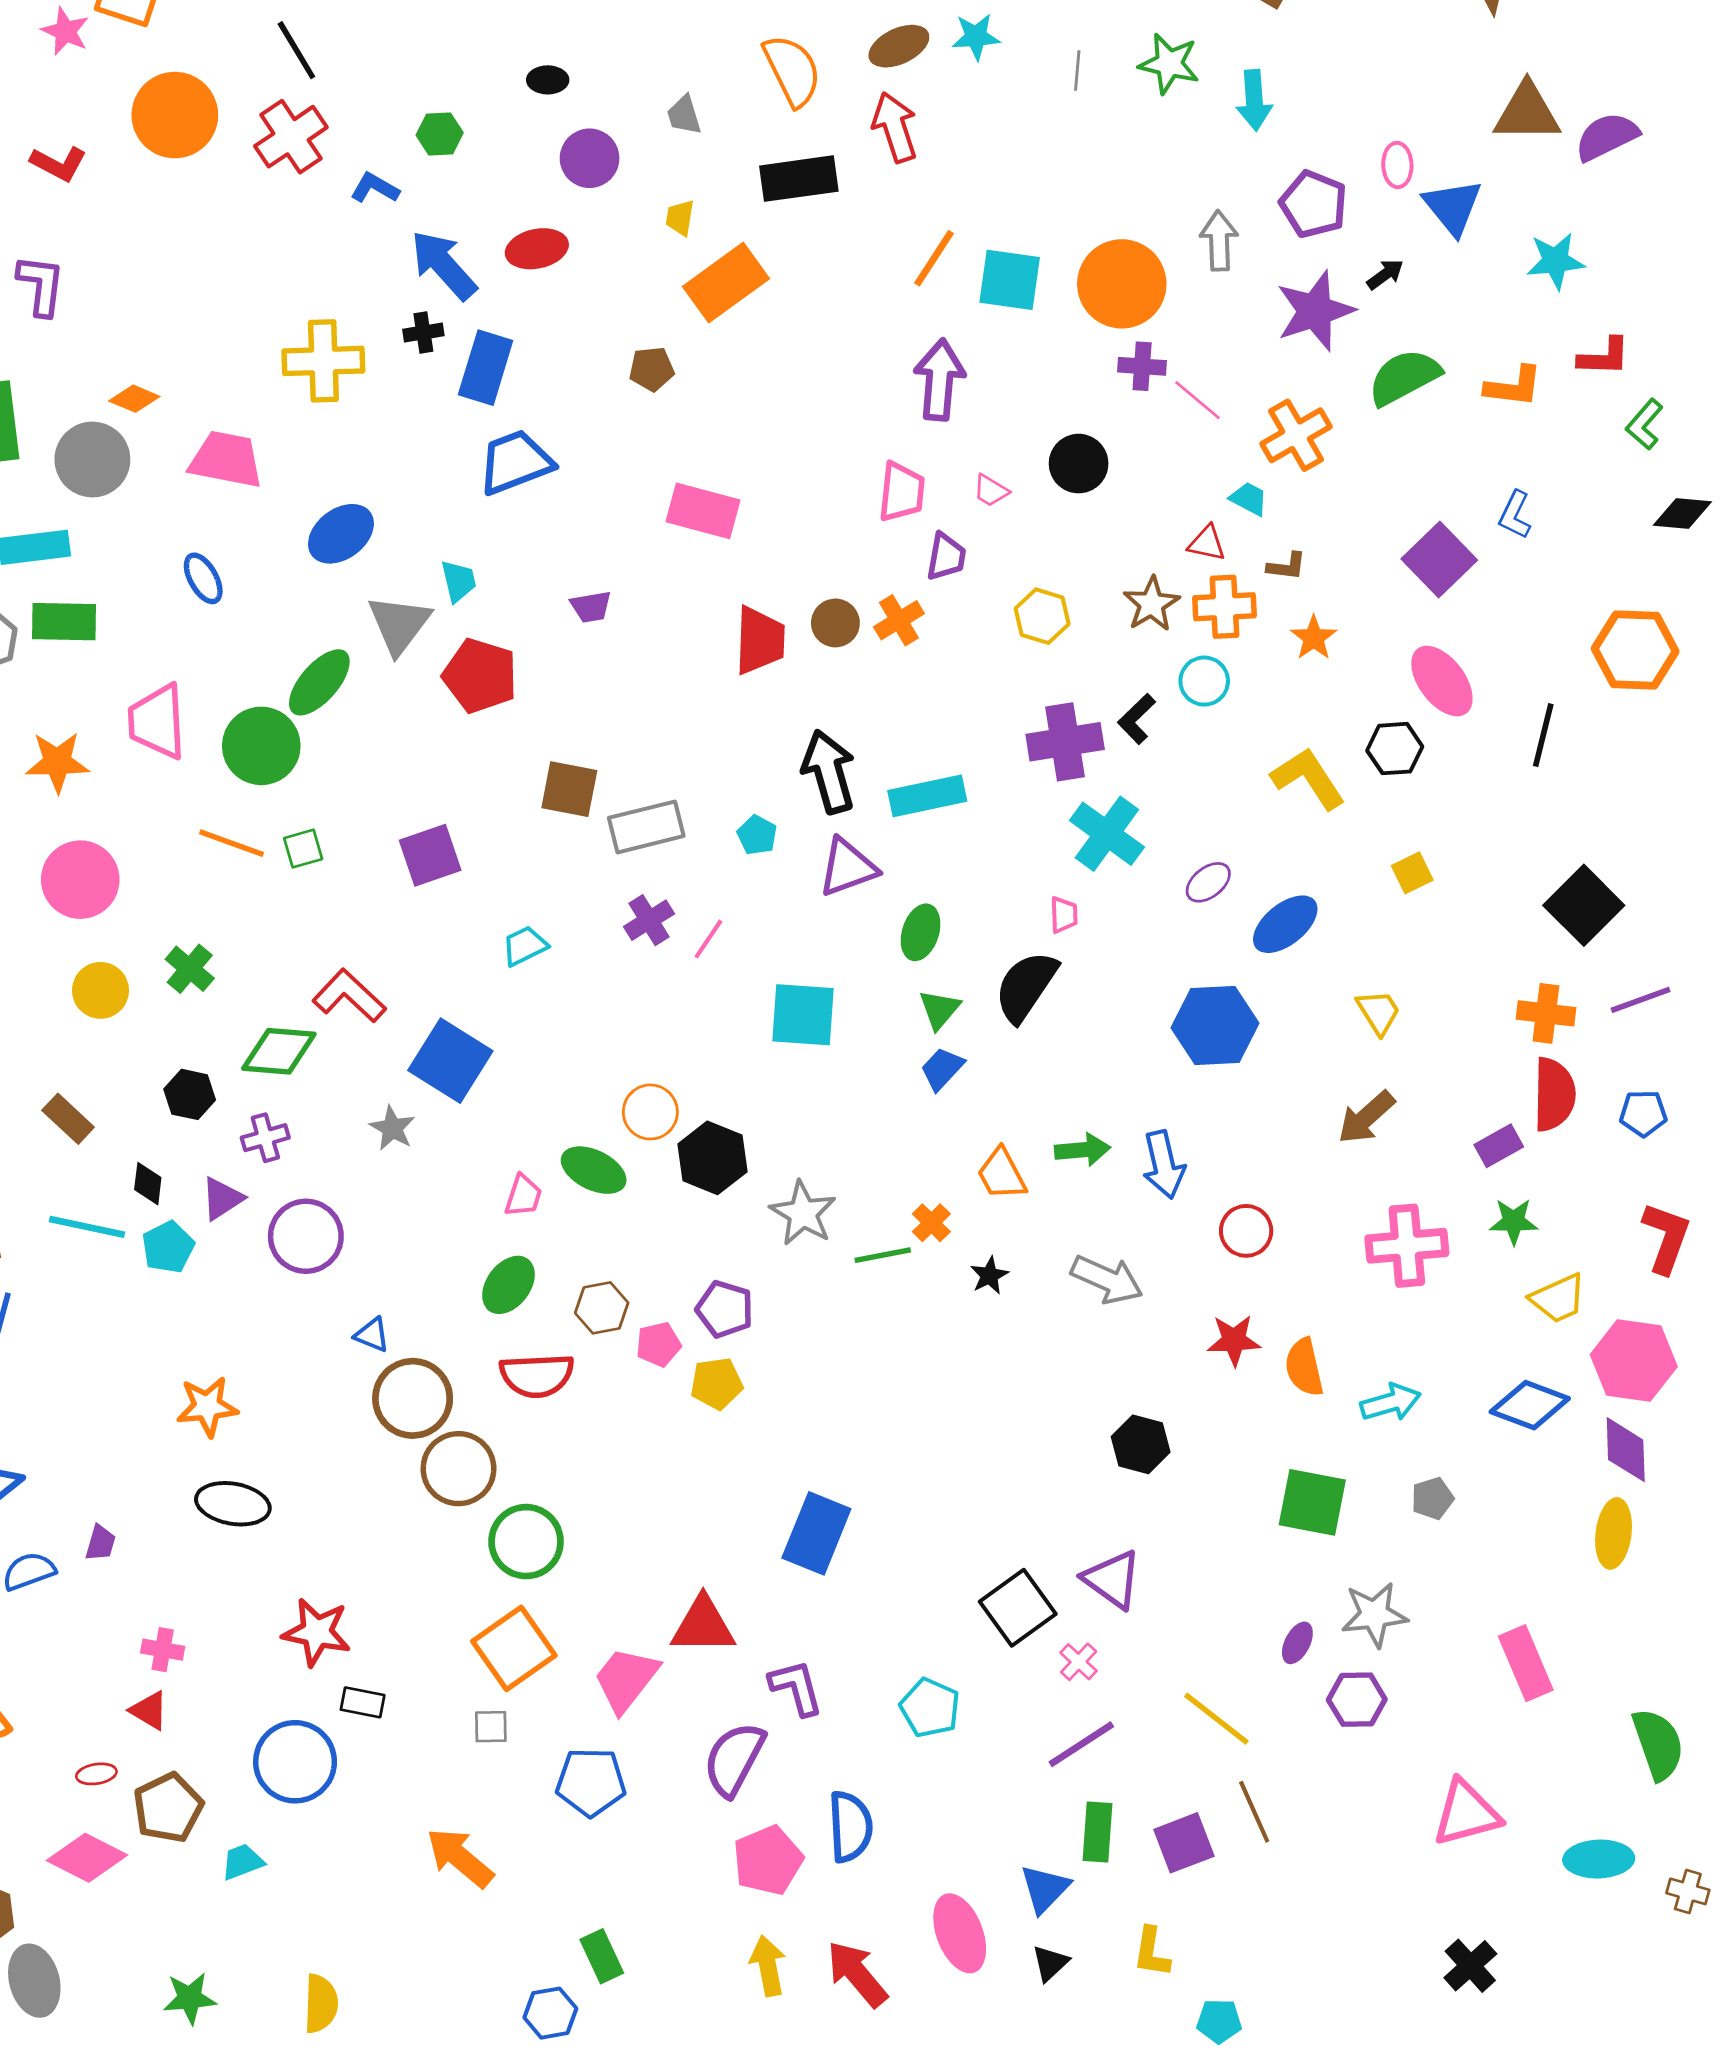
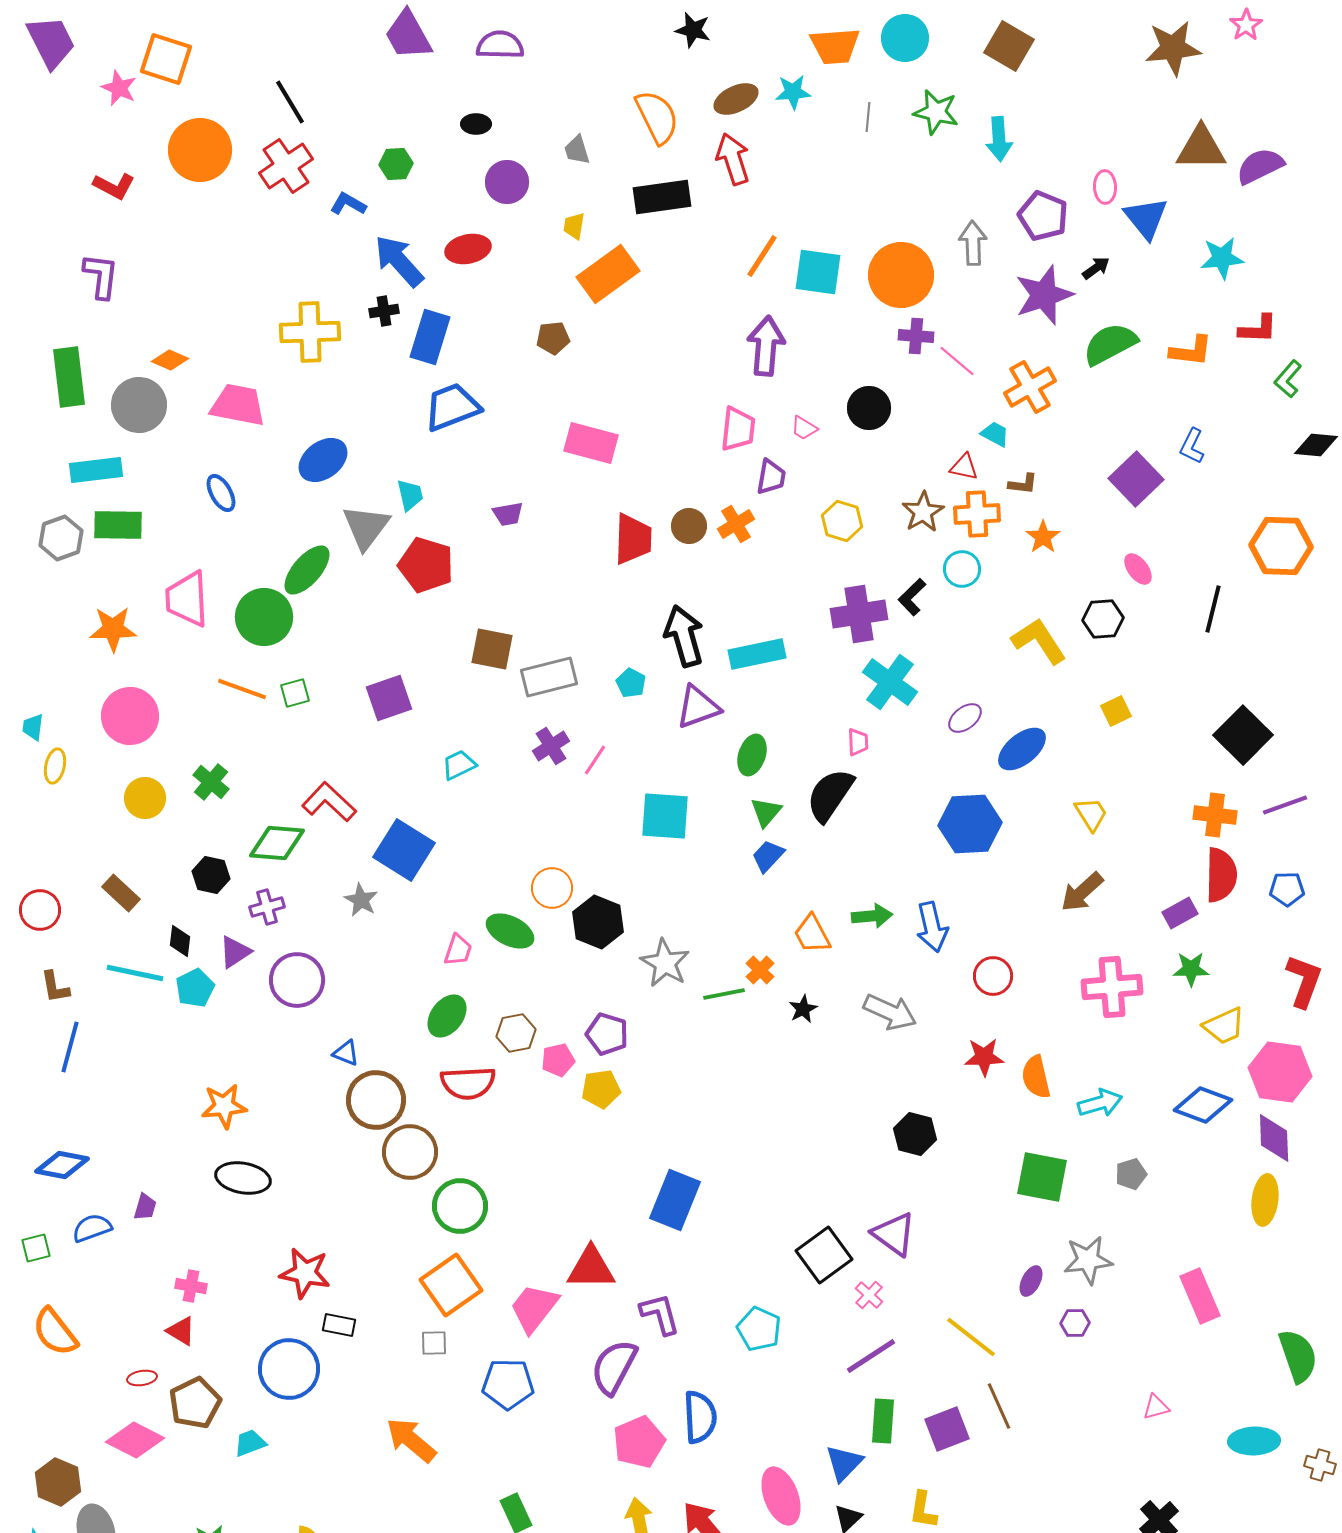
pink ellipse: (1442, 681) -> (1138, 569), size x0.6
purple hexagon: (1357, 1700) -> (1075, 1323), size x0.7
pink triangle: (1466, 1813) -> (1156, 1407), size x0.5

